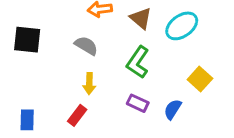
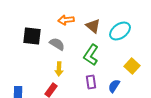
black square: (27, 40) -> (32, 36), moved
purple rectangle: (138, 103) -> (91, 82), turned 56

